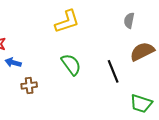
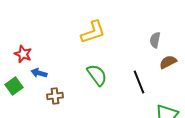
gray semicircle: (129, 20) -> (155, 40), moved
brown semicircle: (142, 51) -> (168, 62), size x0.7

